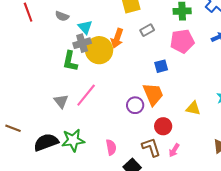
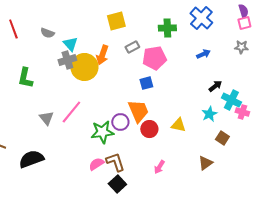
pink pentagon: (182, 41) -> (154, 58), moved
green L-shape: (70, 61) -> (25, 78), moved
red circle: (163, 126) -> (149, 129), moved
green star: (73, 140) -> (102, 132), moved
pink semicircle: (111, 147) -> (96, 164), turned -112
brown L-shape: (151, 147) -> (115, 162), moved

